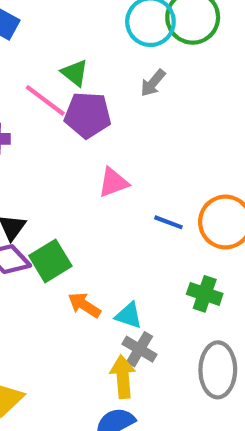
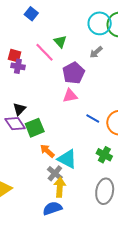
purple pentagon: (88, 115) -> (74, 73), moved, turned 30
cyan triangle: (129, 315) -> (67, 159), size x1.5
gray cross: (140, 349) -> (55, 173), moved

